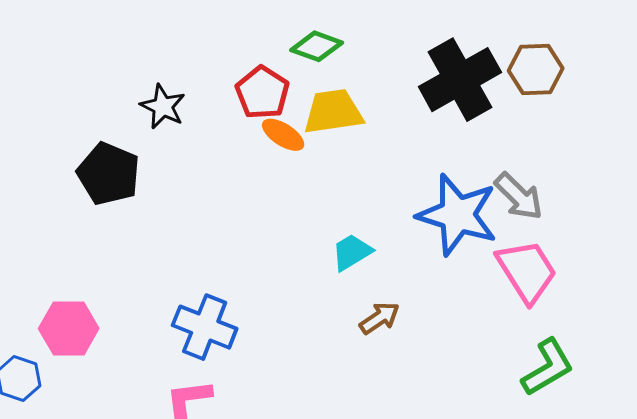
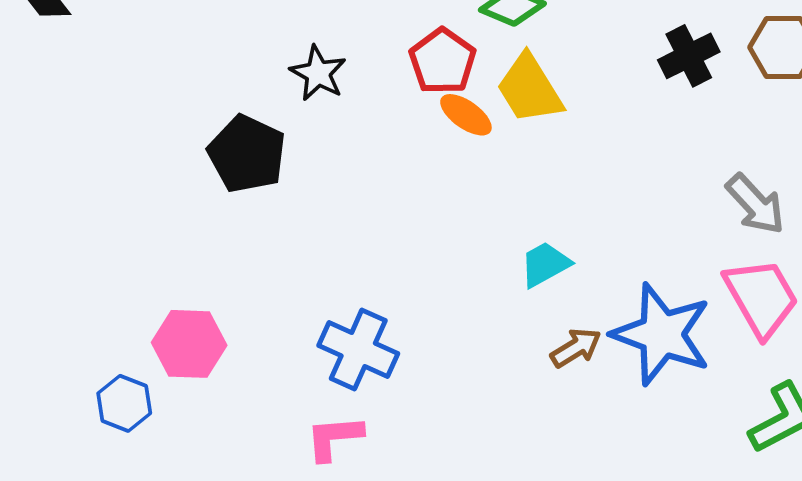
black cross: (460, 80) -> (689, 56), size x0.6
yellow trapezoid: (333, 112) -> (529, 89), turned -116
blue star: (457, 215) -> (662, 334), moved

